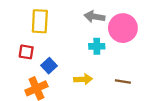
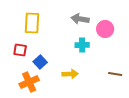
pink circle: (123, 28) -> (105, 29), size x0.7
brown line: (123, 82) -> (115, 74), moved

